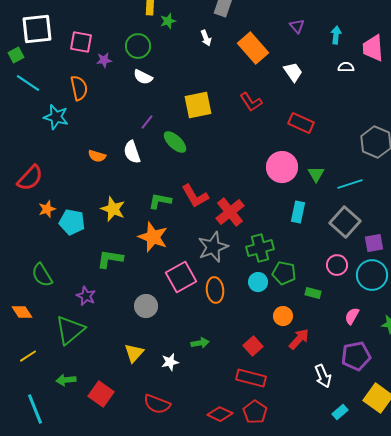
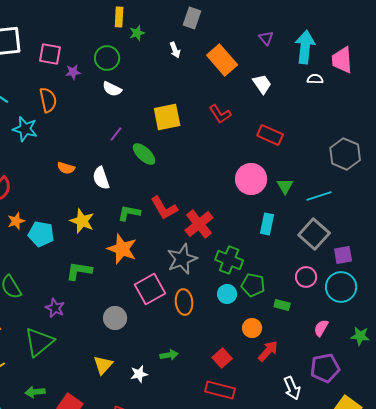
cyan arrow: (336, 35) -> (305, 47), size x1.8
white semicircle: (132, 152) -> (101, 178), moved
green cross: (260, 248) -> (229, 260), turned 36

